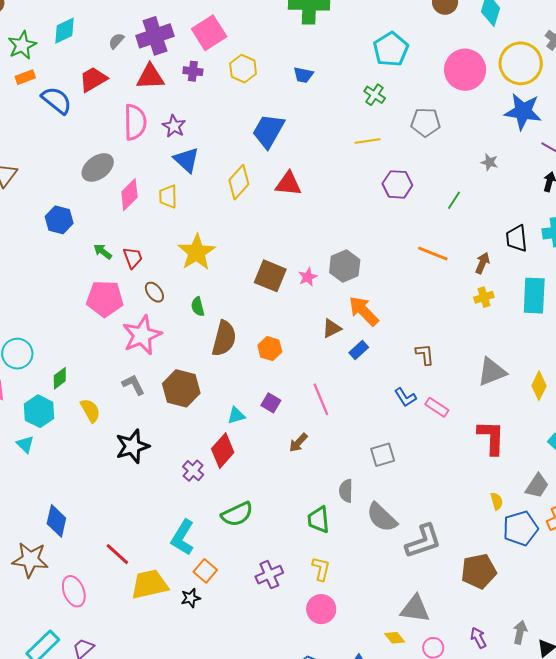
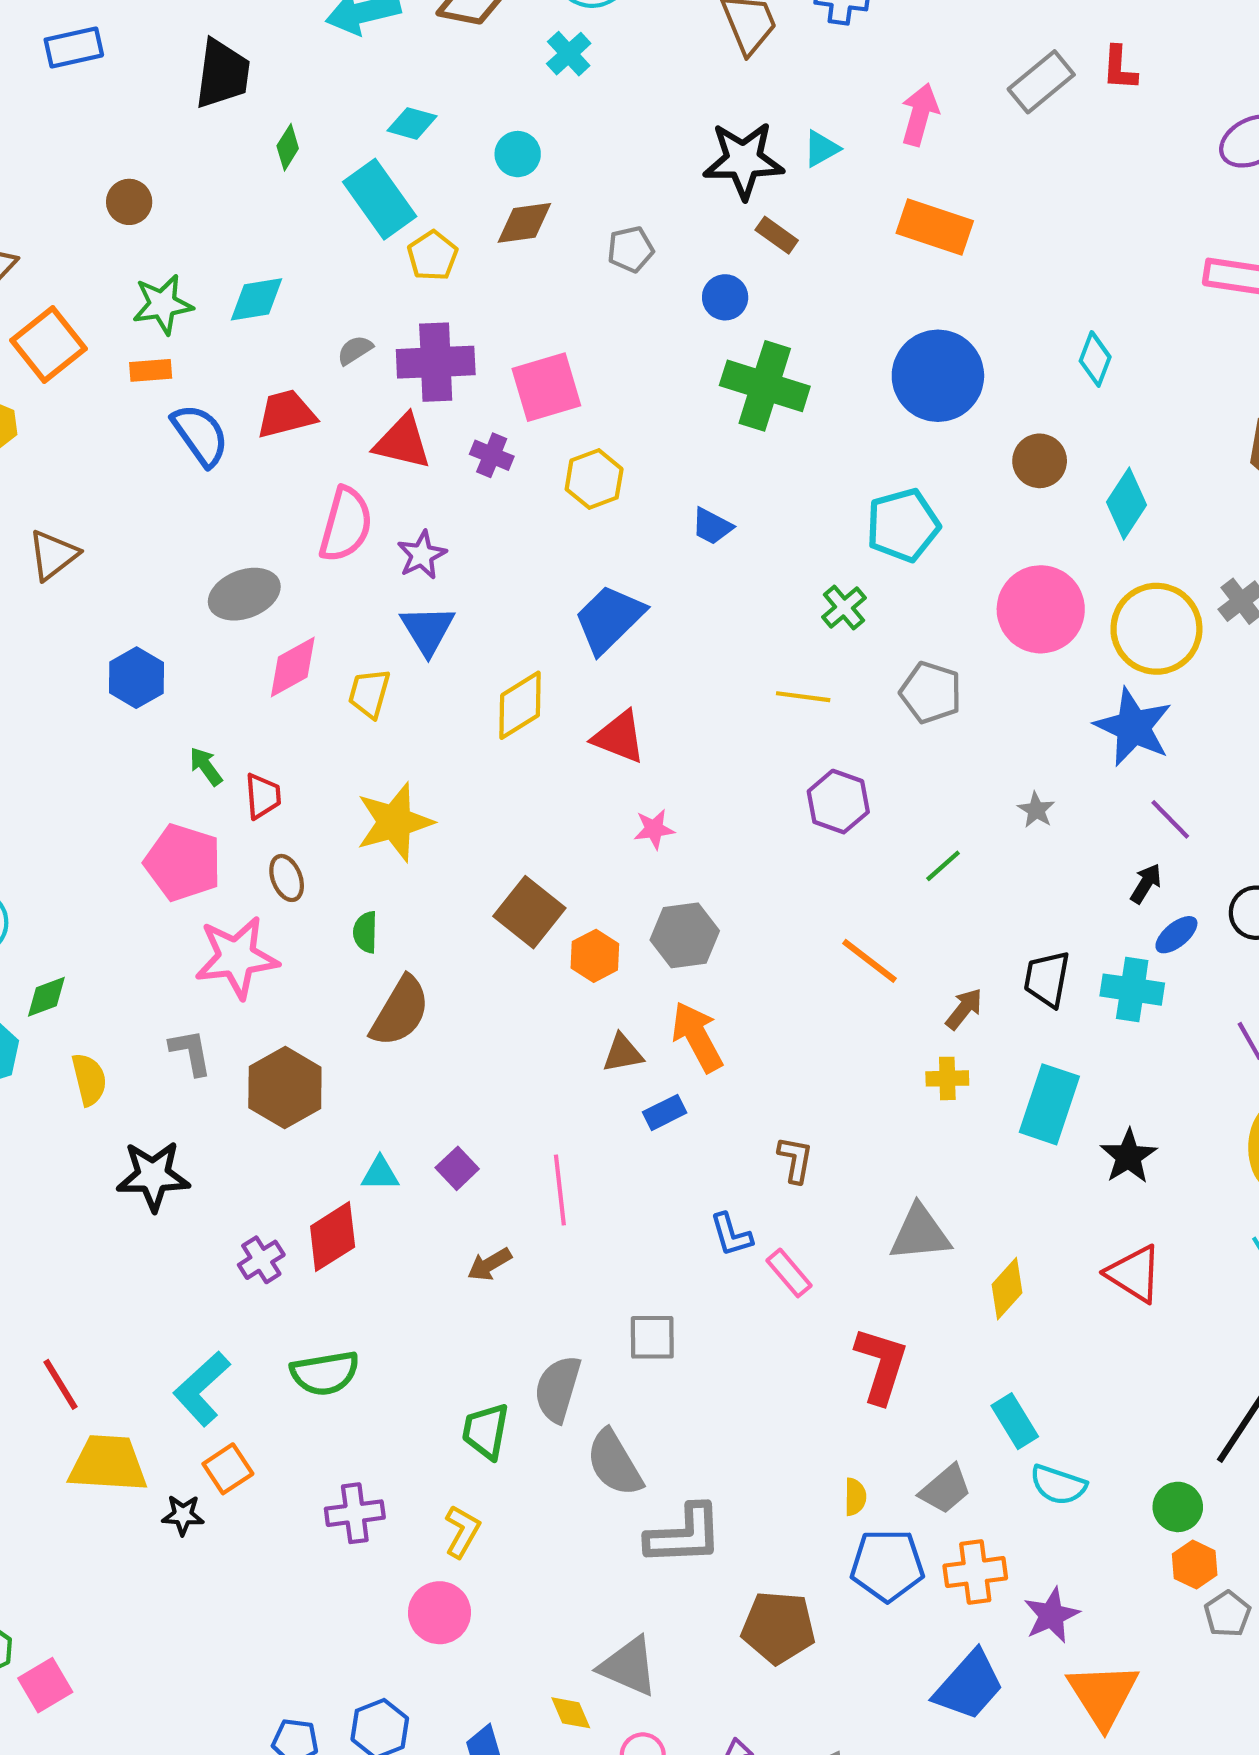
pink star: (308, 277) -> (654, 829), moved
orange hexagon: (270, 349) -> (595, 956), moved
gray semicircle: (346, 491) -> (558, 1389), size x1.4

